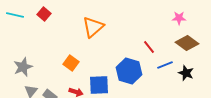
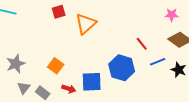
red square: (44, 14) -> (59, 12), moved, turned 32
orange square: (71, 63) -> (56, 66), moved

